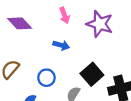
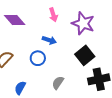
black square: (92, 74) -> (85, 55), moved
blue circle: (46, 78) -> (38, 58), moved

